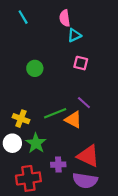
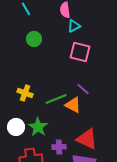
pink square: (81, 63) -> (80, 52), size x1.5
green circle: (35, 68) -> (34, 39), moved
yellow cross: (21, 119) -> (25, 93), moved

